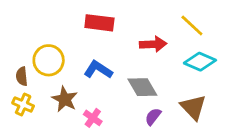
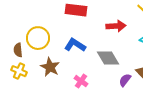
purple semicircle: (153, 117) -> (125, 80), moved
pink cross: (93, 118) -> (81, 81), moved

